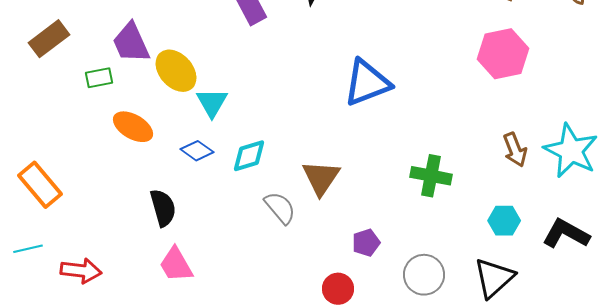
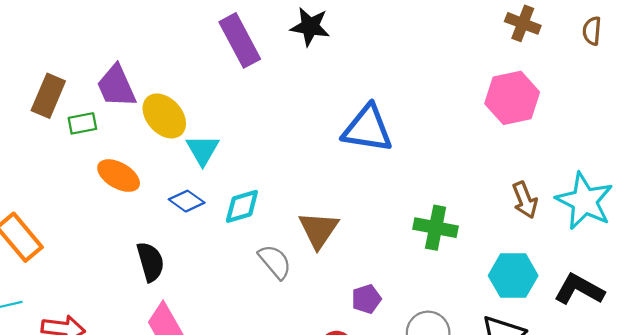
brown rectangle: (49, 39) -> (48, 96), moved, turned -30
blue triangle: (367, 83) -> (367, 129), turned 30
cyan hexagon: (504, 221) -> (513, 276), size x1.4

